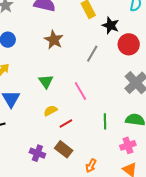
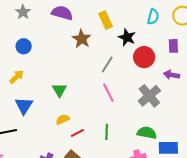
brown star: (54, 40) -> (82, 39), moved
pink line: (80, 91) -> (108, 93), moved
green line: (105, 121) -> (107, 132), moved

